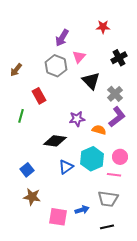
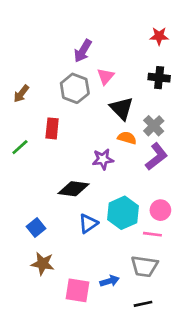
red star: (103, 27) -> (159, 36), moved
black cross: (119, 58) -> (159, 78), turned 35
red rectangle: (39, 96) -> (52, 128), turned 35
green line: (21, 116) -> (20, 147), moved, turned 32
orange semicircle: (99, 130) -> (127, 138), moved

